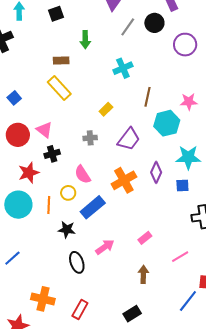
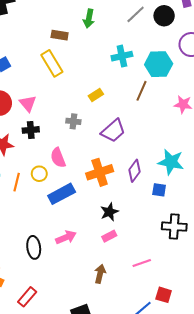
cyan hexagon: (167, 123) -> (159, 64), moved
black star: (67, 230) -> (109, 212), moved, turned 30

